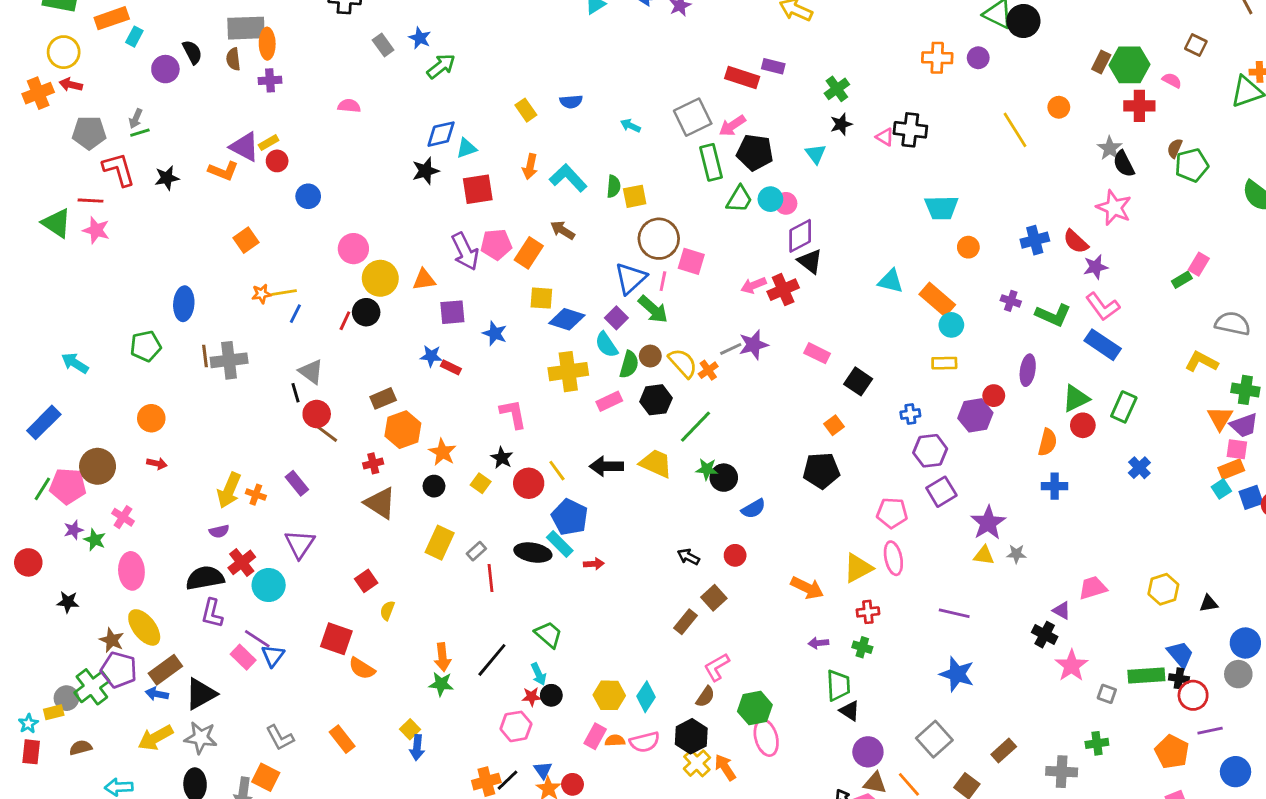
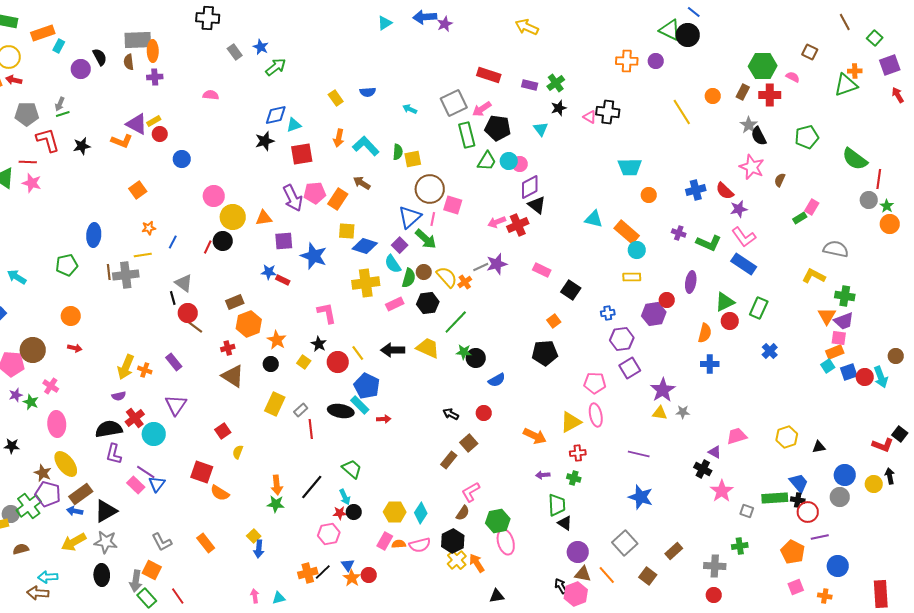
brown rectangle: (1101, 62) -> (743, 92), moved
purple rectangle: (773, 66) -> (530, 85), moved
brown semicircle: (1175, 148) -> (780, 180), moved
yellow line: (284, 292) -> (143, 255), moved
blue star: (495, 333) -> (314, 256), size x1.5

